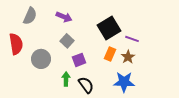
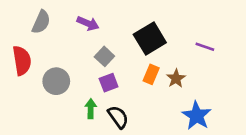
purple line: (132, 39) -> (205, 47), moved
gray square: (67, 41) -> (104, 56), moved
blue star: (124, 82) -> (197, 116), moved, turned 30

